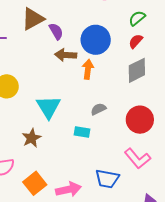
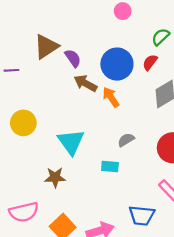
red semicircle: (136, 41) -> (150, 62), moved
brown arrow: (66, 55) -> (85, 83), turned 30
orange arrow: (88, 69) -> (111, 97), turned -36
brown star: (32, 138) -> (55, 177), turned 30

